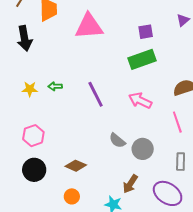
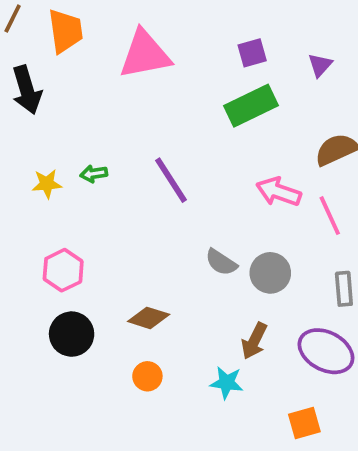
purple triangle: (183, 20) -> (320, 65), moved
pink arrow: (140, 100) -> (279, 192), moved

